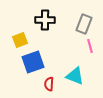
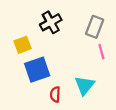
black cross: (45, 20) -> (51, 22), turned -30
cyan triangle: (75, 76) -> (84, 85), turned 48

